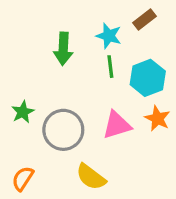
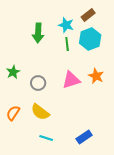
cyan hexagon: (148, 78) -> (90, 39), moved
gray circle: (63, 130) -> (38, 83), size x0.6
yellow semicircle: (91, 177) -> (40, 112), moved

